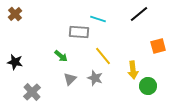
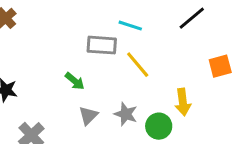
yellow line: (103, 56) -> (138, 65), moved
green circle: (148, 86) -> (159, 126), moved

